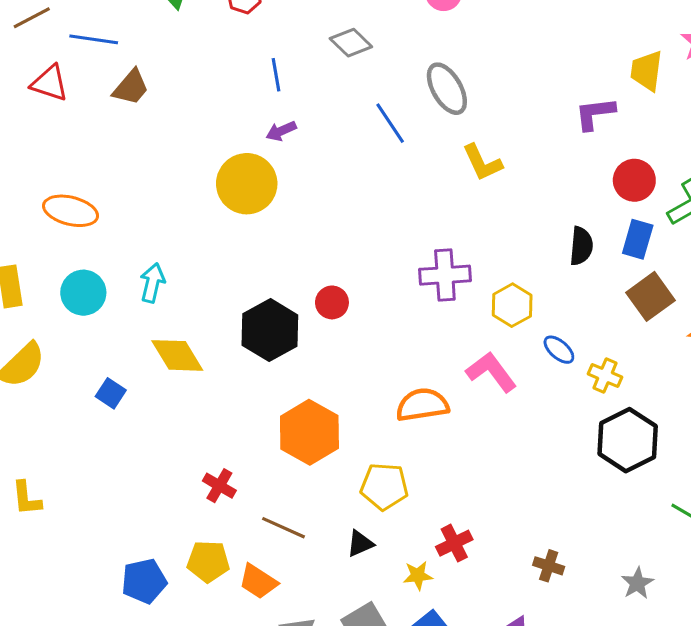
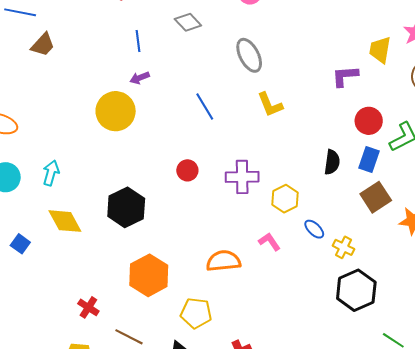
blue line: (390, 123) -> (205, 106), moved
red circle: (332, 302) -> (187, 170), moved
pink L-shape: (491, 372) -> (269, 242), size x0.7

